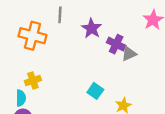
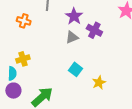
orange cross: (32, 36) -> (24, 21), size x0.6
gray triangle: (129, 54) -> (72, 37), moved

